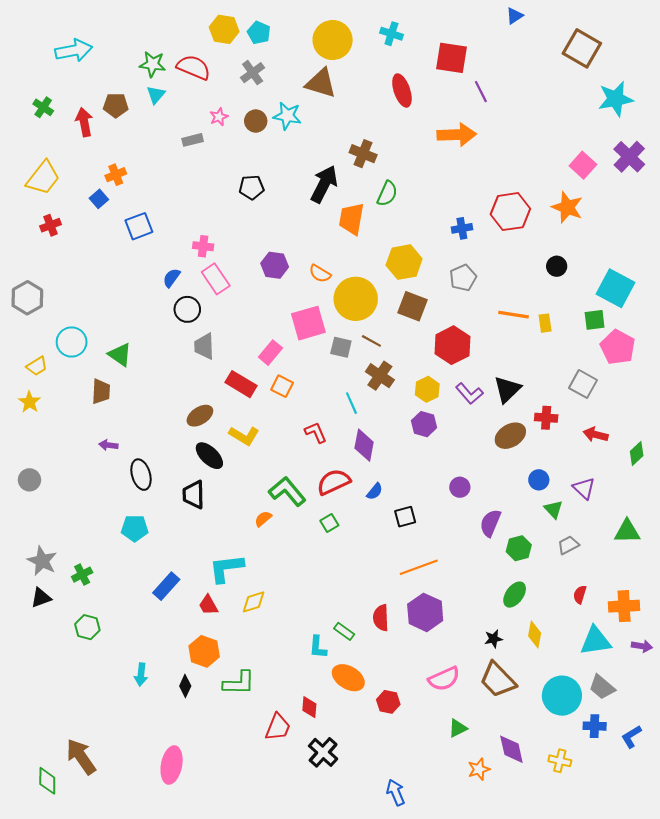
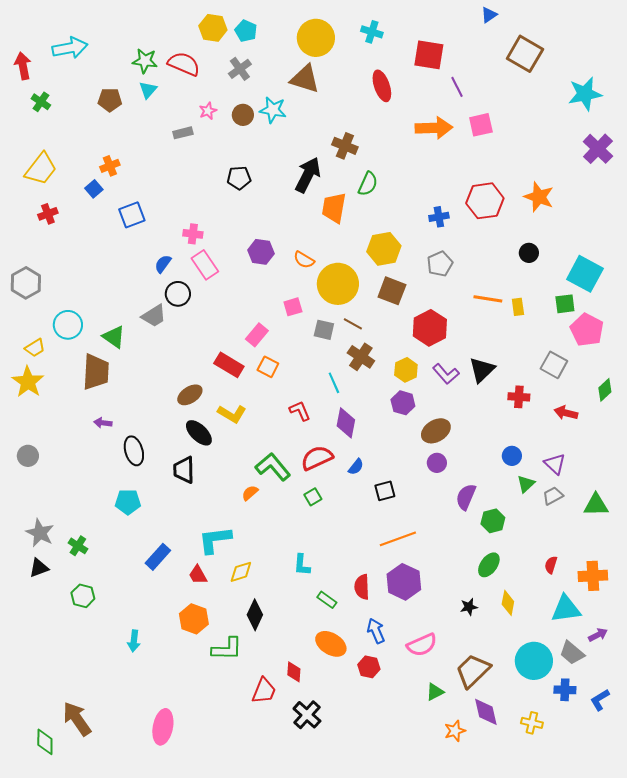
brown square: (582, 48) -> (525, 54), moved
red arrow: (84, 122) -> (23, 66), moved
pink square: (583, 165) -> (481, 125), moved, turned 35
pink square: (308, 323) -> (293, 307), size x0.6
gray trapezoid: (204, 346) -> (154, 316), moved, turned -120
brown trapezoid: (101, 391) -> (96, 372), size x1.5
yellow star: (29, 402) -> (28, 382), size x1.5
brown ellipse: (510, 436) -> (436, 431), moved
green diamond: (637, 454) -> (605, 390), moved
green triangle: (554, 509) -> (526, 484), turned 30
gray trapezoid: (568, 545) -> (553, 496), moved
green cross: (82, 575) -> (78, 546), turned -30
purple arrow: (642, 646) -> (598, 635), moved, turned -36
cyan L-shape: (318, 647) -> (302, 565), moved
brown trapezoid: (498, 680) -> (473, 671), moved, turned 90
black diamond: (185, 686) -> (255, 615), moved, size x1.4
blue arrow: (396, 792) -> (376, 631), moved

